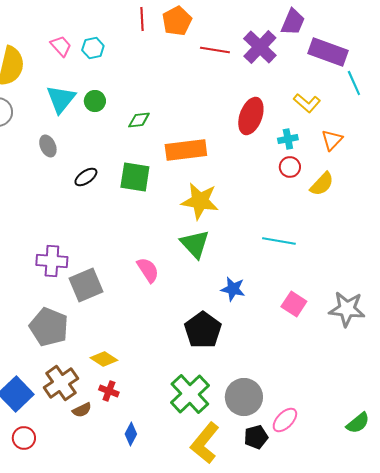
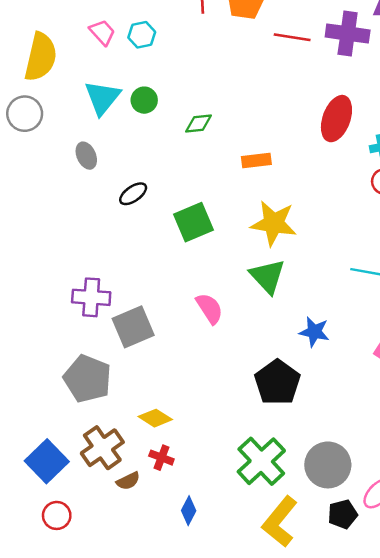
purple cross: (260, 47) -> (348, 34), turned -36
orange rectangle: (186, 150) -> (256, 160), size x0.6
green square: (135, 177) -> (194, 222), moved, turned -32

